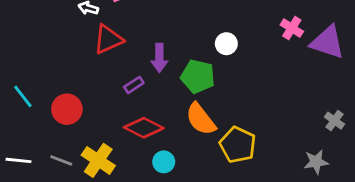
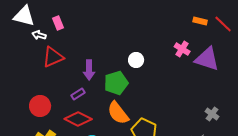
green pentagon: (198, 76) -> (116, 83), turned -30
purple rectangle: (134, 85) -> (78, 94), moved
red circle: (67, 109) -> (40, 106), moved

